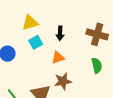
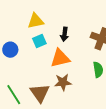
orange triangle: (58, 58) -> (60, 58), size x1.5

